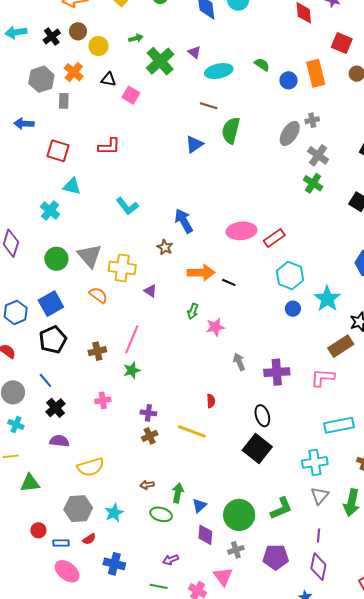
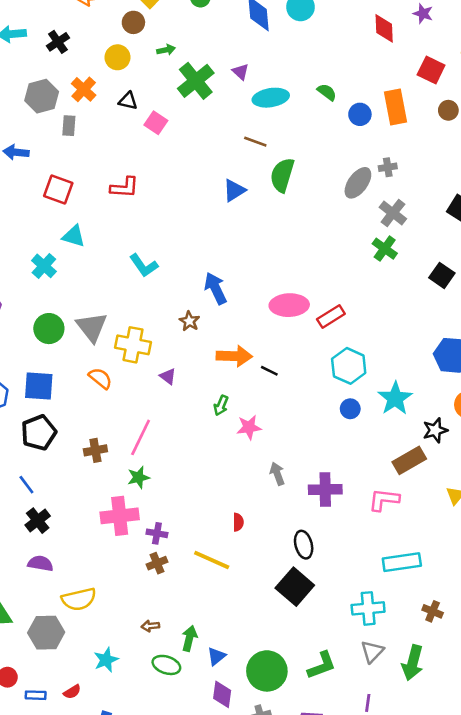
brown circle: (78, 31) -> (133, 22), moved
blue square: (51, 304) -> (39, 386), turned 30
pink cross: (103, 400) -> (120, 516), moved, size x1.8
gray hexagon: (78, 509) -> (46, 633), moved

